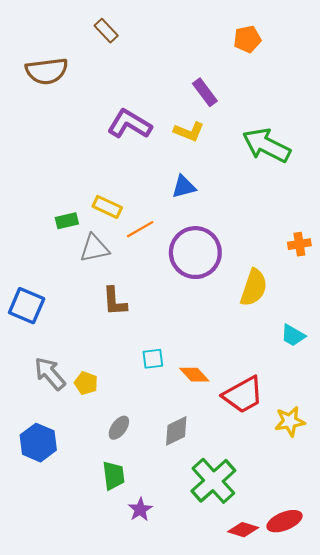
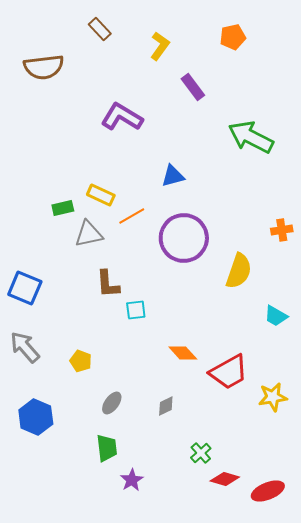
yellow L-shape: (189, 132) -> (160, 46), moved, turned -76
cyan square: (153, 359) -> (136, 310), moved
gray arrow: (50, 374) -> (25, 347), moved
gray diamond: (176, 431) -> (166, 406), size x0.7
green cross: (213, 481) -> (201, 453), size x0.5
red diamond: (243, 530) -> (225, 479), moved

